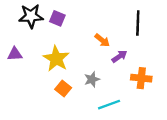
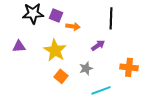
black line: (138, 23) -> (111, 18), moved
orange arrow: (102, 40) -> (73, 26), moved, turned -32
purple arrow: (119, 56) -> (98, 45), moved

